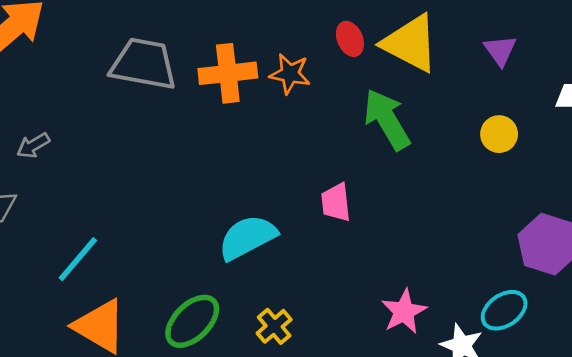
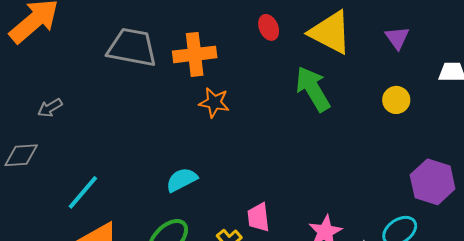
red ellipse: (350, 39) -> (269, 27), moved
orange star: (290, 74) -> (214, 103), moved
pink trapezoid: (336, 202) -> (258, 217), moved
cyan semicircle: (247, 237) -> (182, 180), moved, size x0.7

